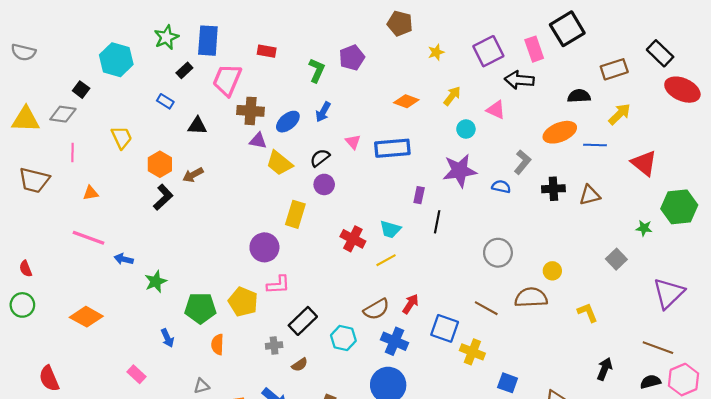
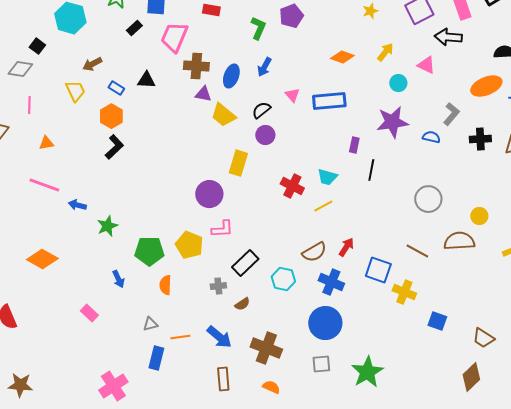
blue rectangle: (165, 101) -> (116, 88), moved
blue ellipse: (288, 122) -> (231, 76), turned -30
brown arrow: (193, 175) -> (92, 64), moved

